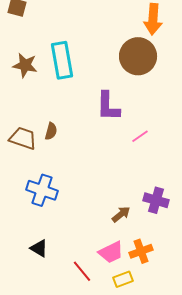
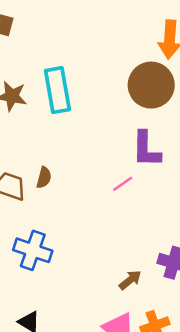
purple L-shape: (108, 106) -> (146, 149), moved
pink line: (140, 136) -> (123, 184), moved

